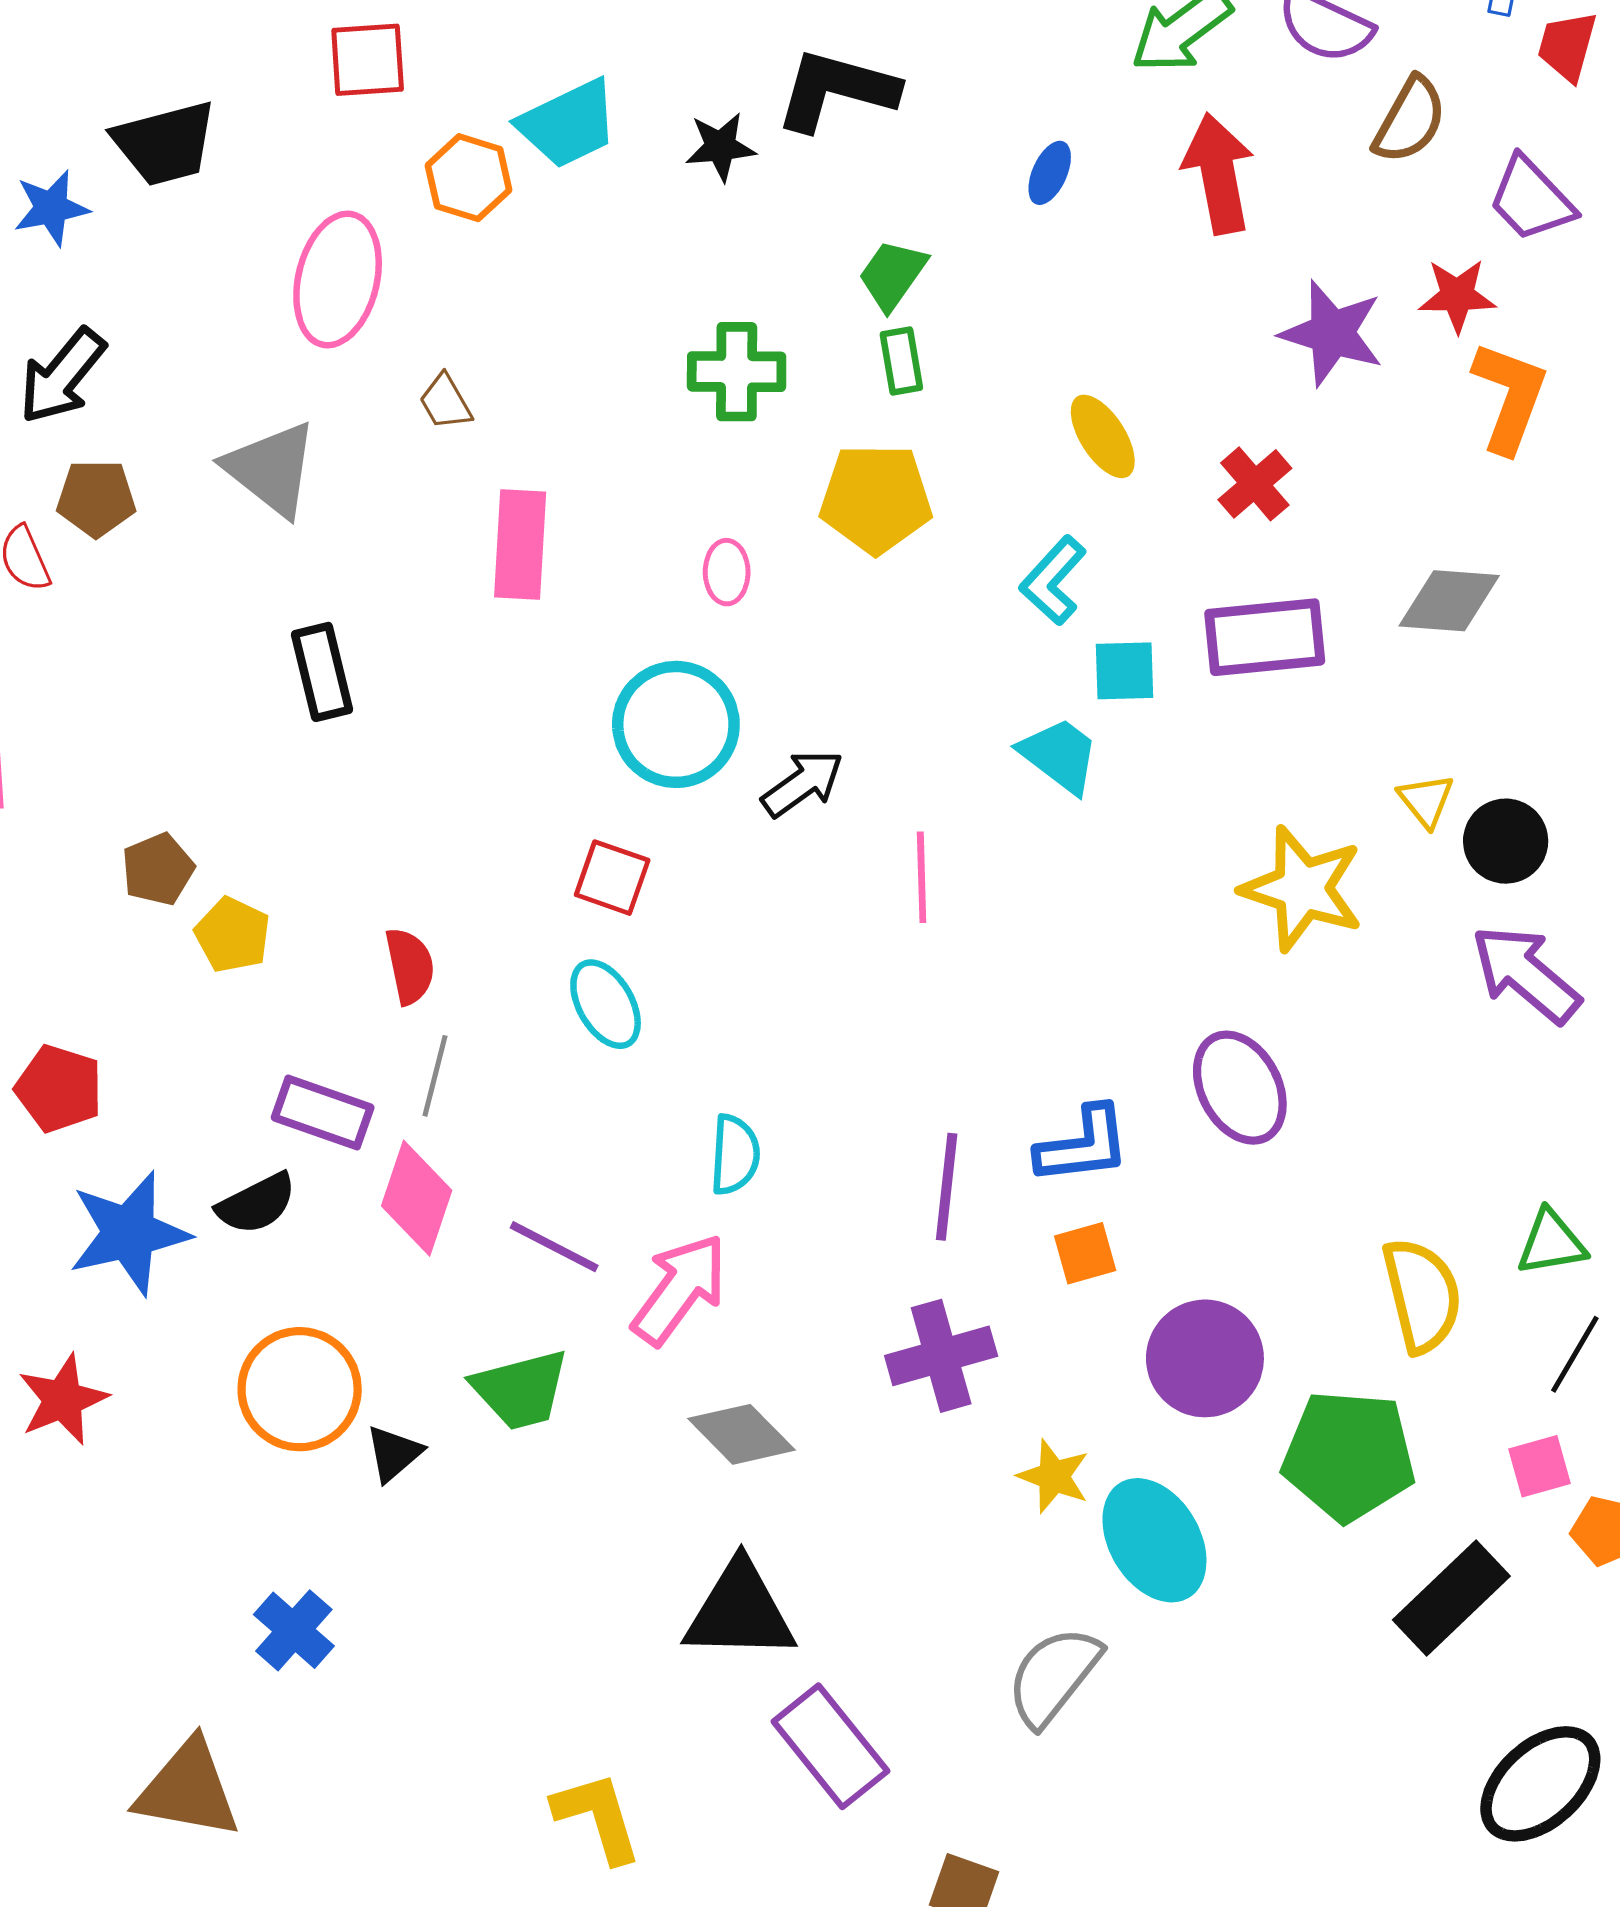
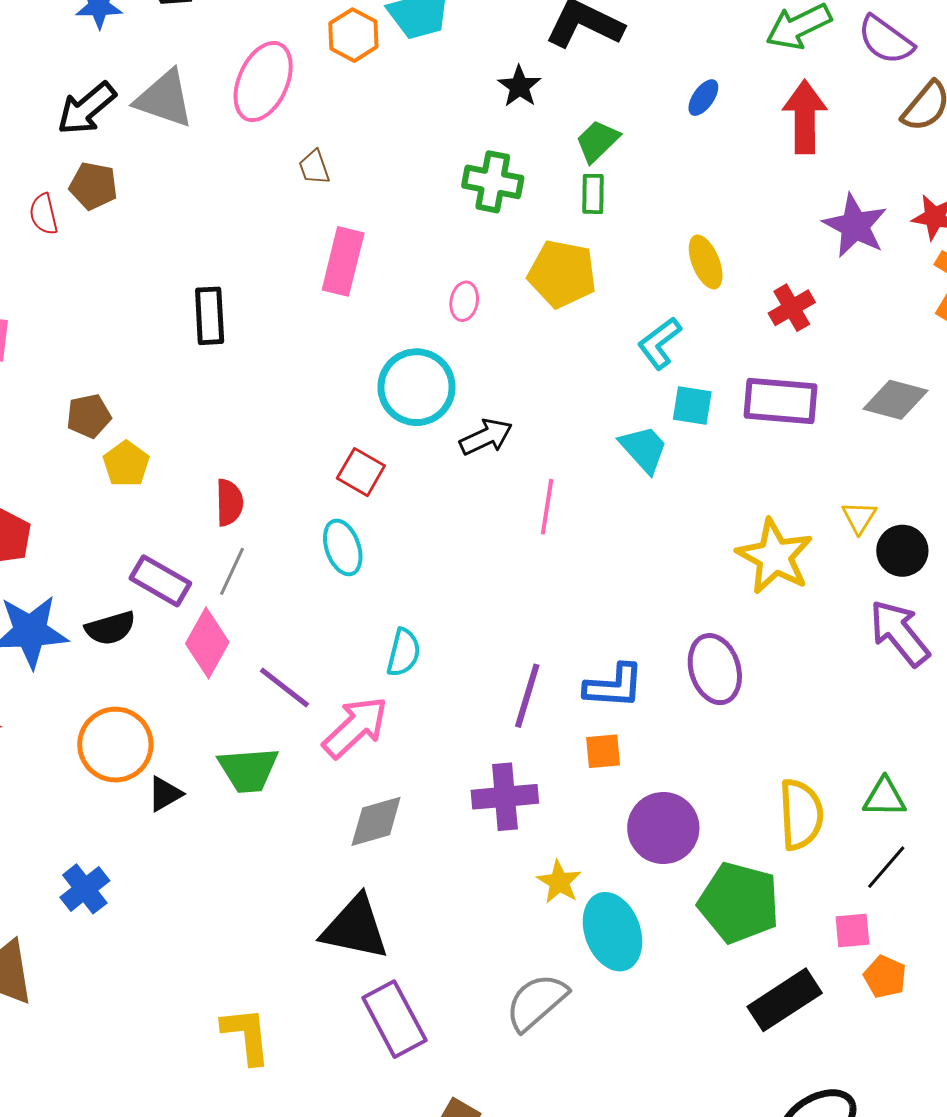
black star: (720, 147) -> (519, 86), moved, turned 30
gray triangle: (271, 469) -> (164, 99), moved, turned -30
gray diamond: (741, 1434) -> (376, 821), turned -72

